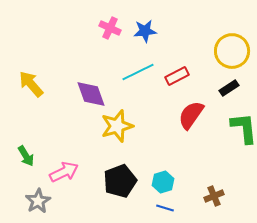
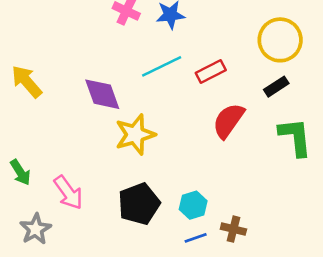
pink arrow: (64, 172) -> (68, 192), turned 80
brown cross: (214, 196) -> (233, 229), moved, turned 36
blue line: (165, 208) -> (196, 238), turned -36

